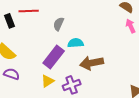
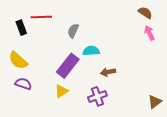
brown arrow: (92, 63) -> (108, 72), size x0.6
purple cross: (72, 85) -> (97, 96), moved

